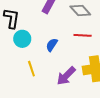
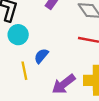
blue semicircle: (52, 45) -> (41, 56), moved

